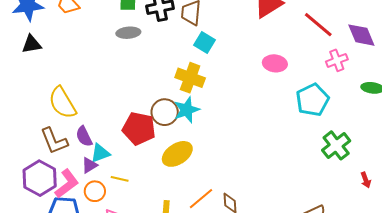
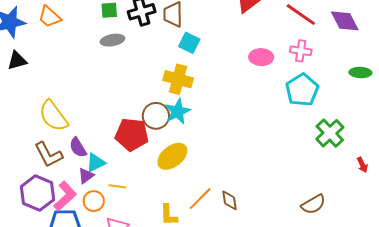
pink cross: (337, 60) -> (301, 51), moved, turned 35

